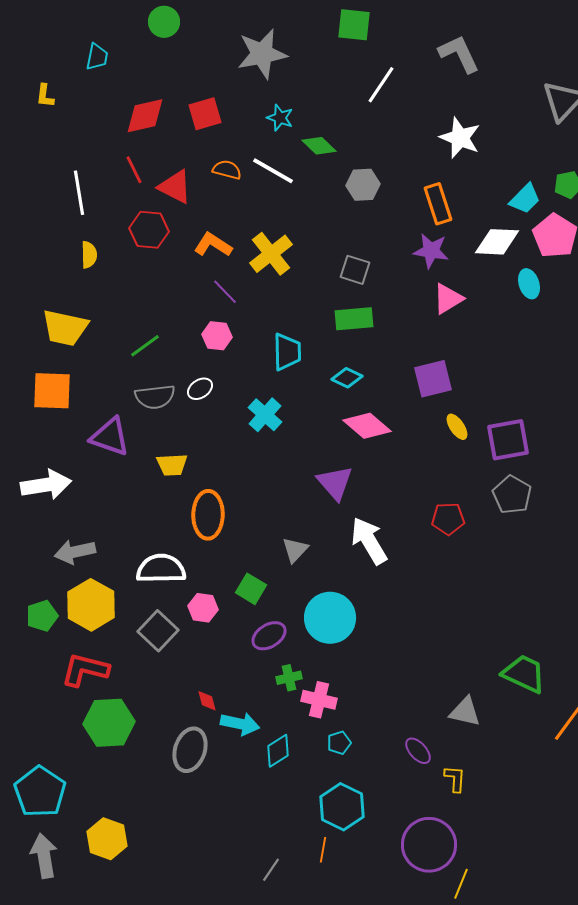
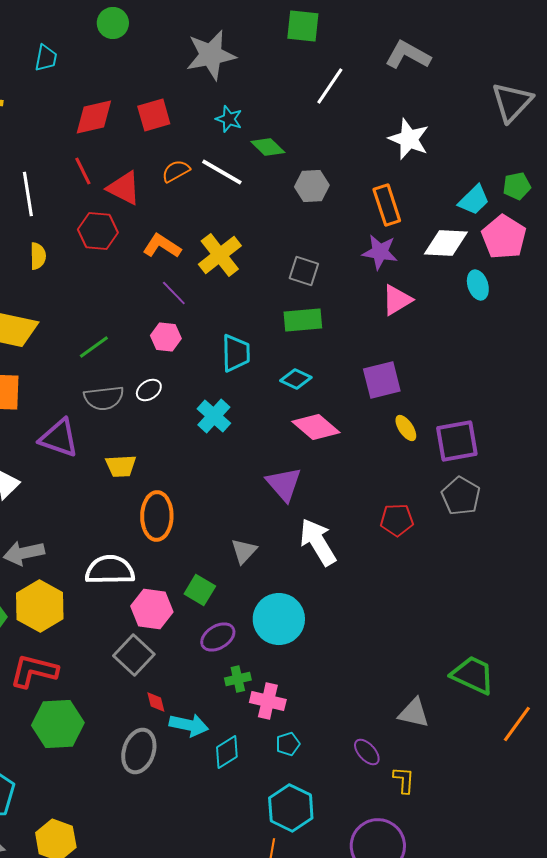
gray L-shape: (459, 54) -> (408, 55), turned -36
orange semicircle: (227, 170) -> (176, 171), turned -44
pink hexagon: (203, 608) -> (152, 609), size x1.4
gray square: (158, 631) -> (134, 655), moved

